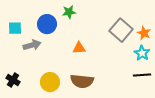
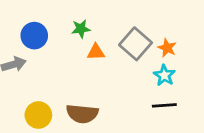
green star: (69, 12) -> (81, 29), moved
orange triangle: (79, 48) -> (96, 52), moved

